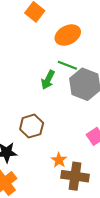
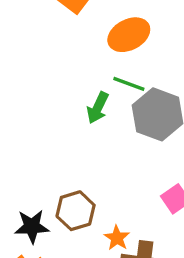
brown hexagon: (32, 126) -> (76, 211), moved

